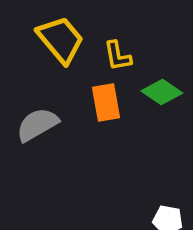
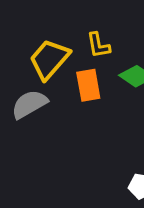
yellow trapezoid: (61, 40) -> (49, 59), moved, turned -99

